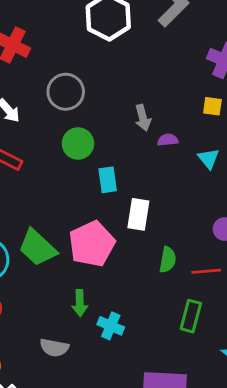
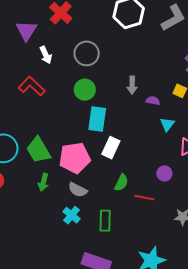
purple semicircle: (168, 140) -> (153, 101), moved
cyan rectangle: (108, 180) -> (97, 119), size x1.4
green arrow: (80, 303) -> (43, 182), moved
green rectangle: (191, 316) -> (105, 221), moved, turned -30
gray semicircle: (54, 348) -> (78, 190), moved

